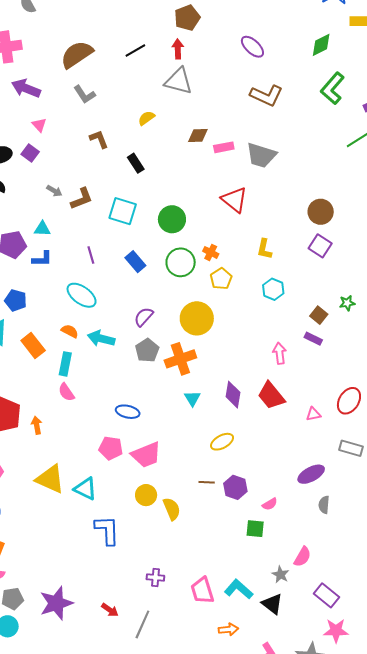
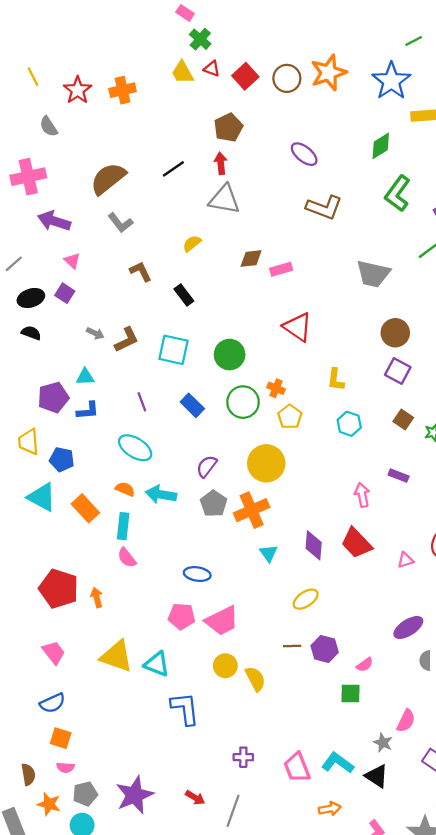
gray trapezoid: (261, 155) -> (373, 274), moved
brown square: (319, 315) -> (403, 419), moved

